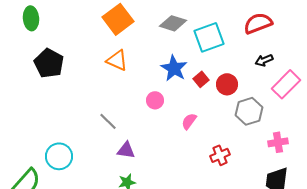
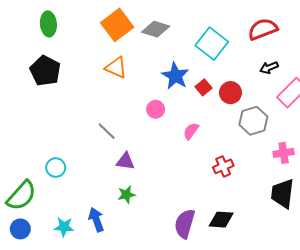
green ellipse: (31, 18) -> (48, 24), moved
gray diamond: (173, 23) -> (156, 29), moved
cyan square: (209, 37) -> (212, 44), turned -32
cyan circle: (59, 156) -> (56, 168), size x0.7

